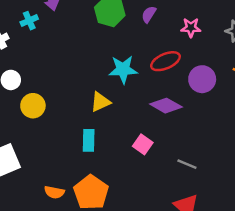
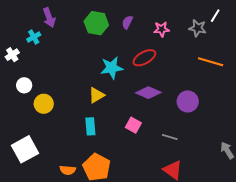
purple circle: (202, 79) -> (188, 101), moved

